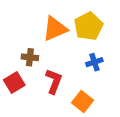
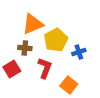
yellow pentagon: (88, 26) -> (56, 40), moved
orange triangle: (55, 29) -> (33, 24), moved

